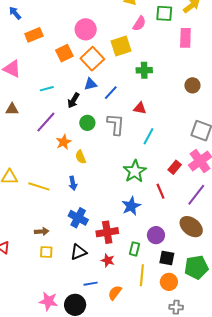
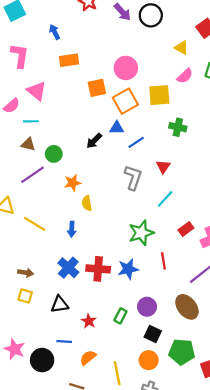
cyan line: (47, 89) -> (31, 121), moved
red triangle: (140, 108) -> (163, 167), turned 40
brown triangle: (12, 109) -> (28, 144), moved
purple line: (46, 122) -> (32, 175), moved
green circle: (87, 123) -> (54, 154), moved
red rectangle: (175, 167) -> (186, 229), moved
red cross: (107, 232) -> (98, 269), moved
yellow line: (142, 275) -> (117, 373), moved, turned -30

